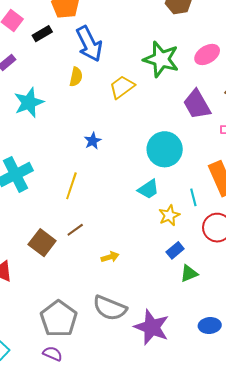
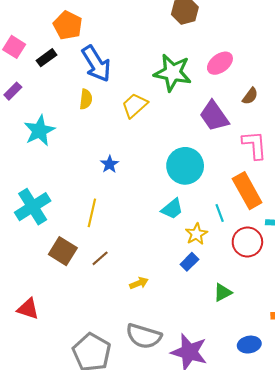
brown square: (42, 243) -> (63, 251), moved
blue rectangle: (175, 250) -> (189, 262), moved

